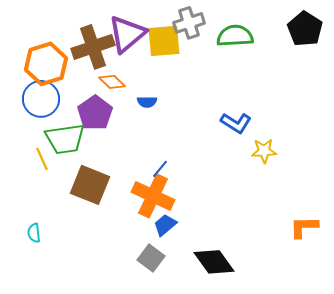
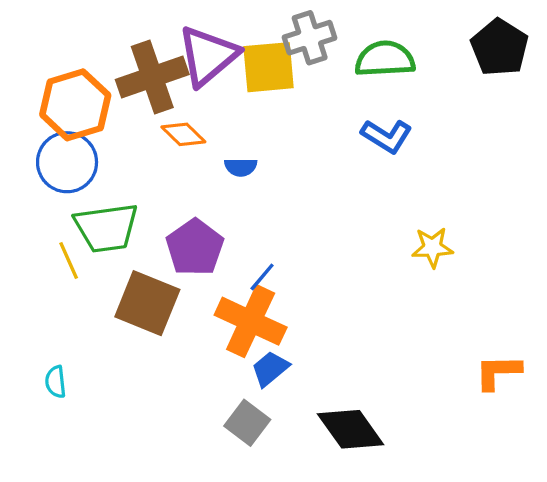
purple pentagon: (95, 113) -> (195, 247), moved
blue L-shape: (236, 123) -> (387, 136), moved

